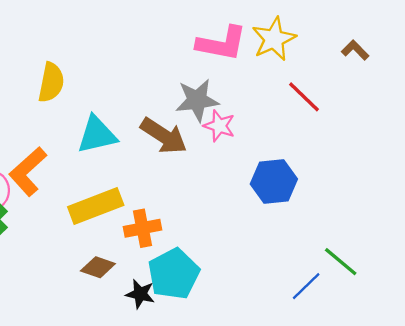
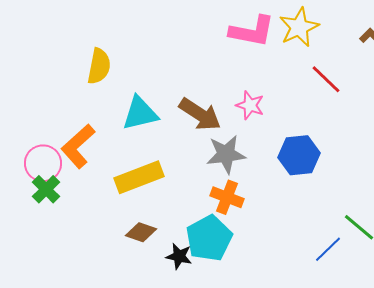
gray star: (197, 100) -> (226, 154), moved
orange cross: (142, 228) -> (227, 197), moved, turned 32

